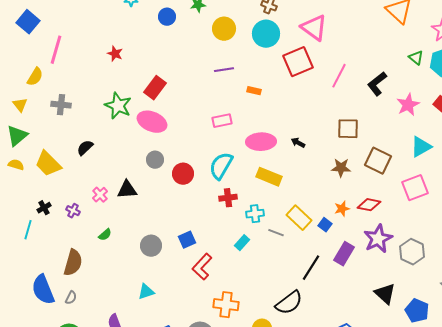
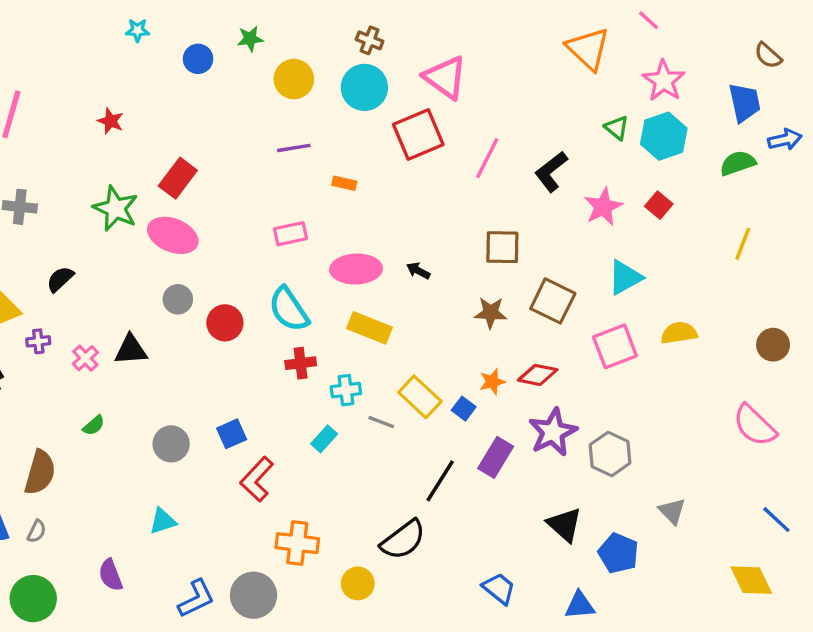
cyan semicircle: (221, 166) -> (289, 309), turned -64
purple cross: (73, 211) -> (38, 341), moved, turned -32

